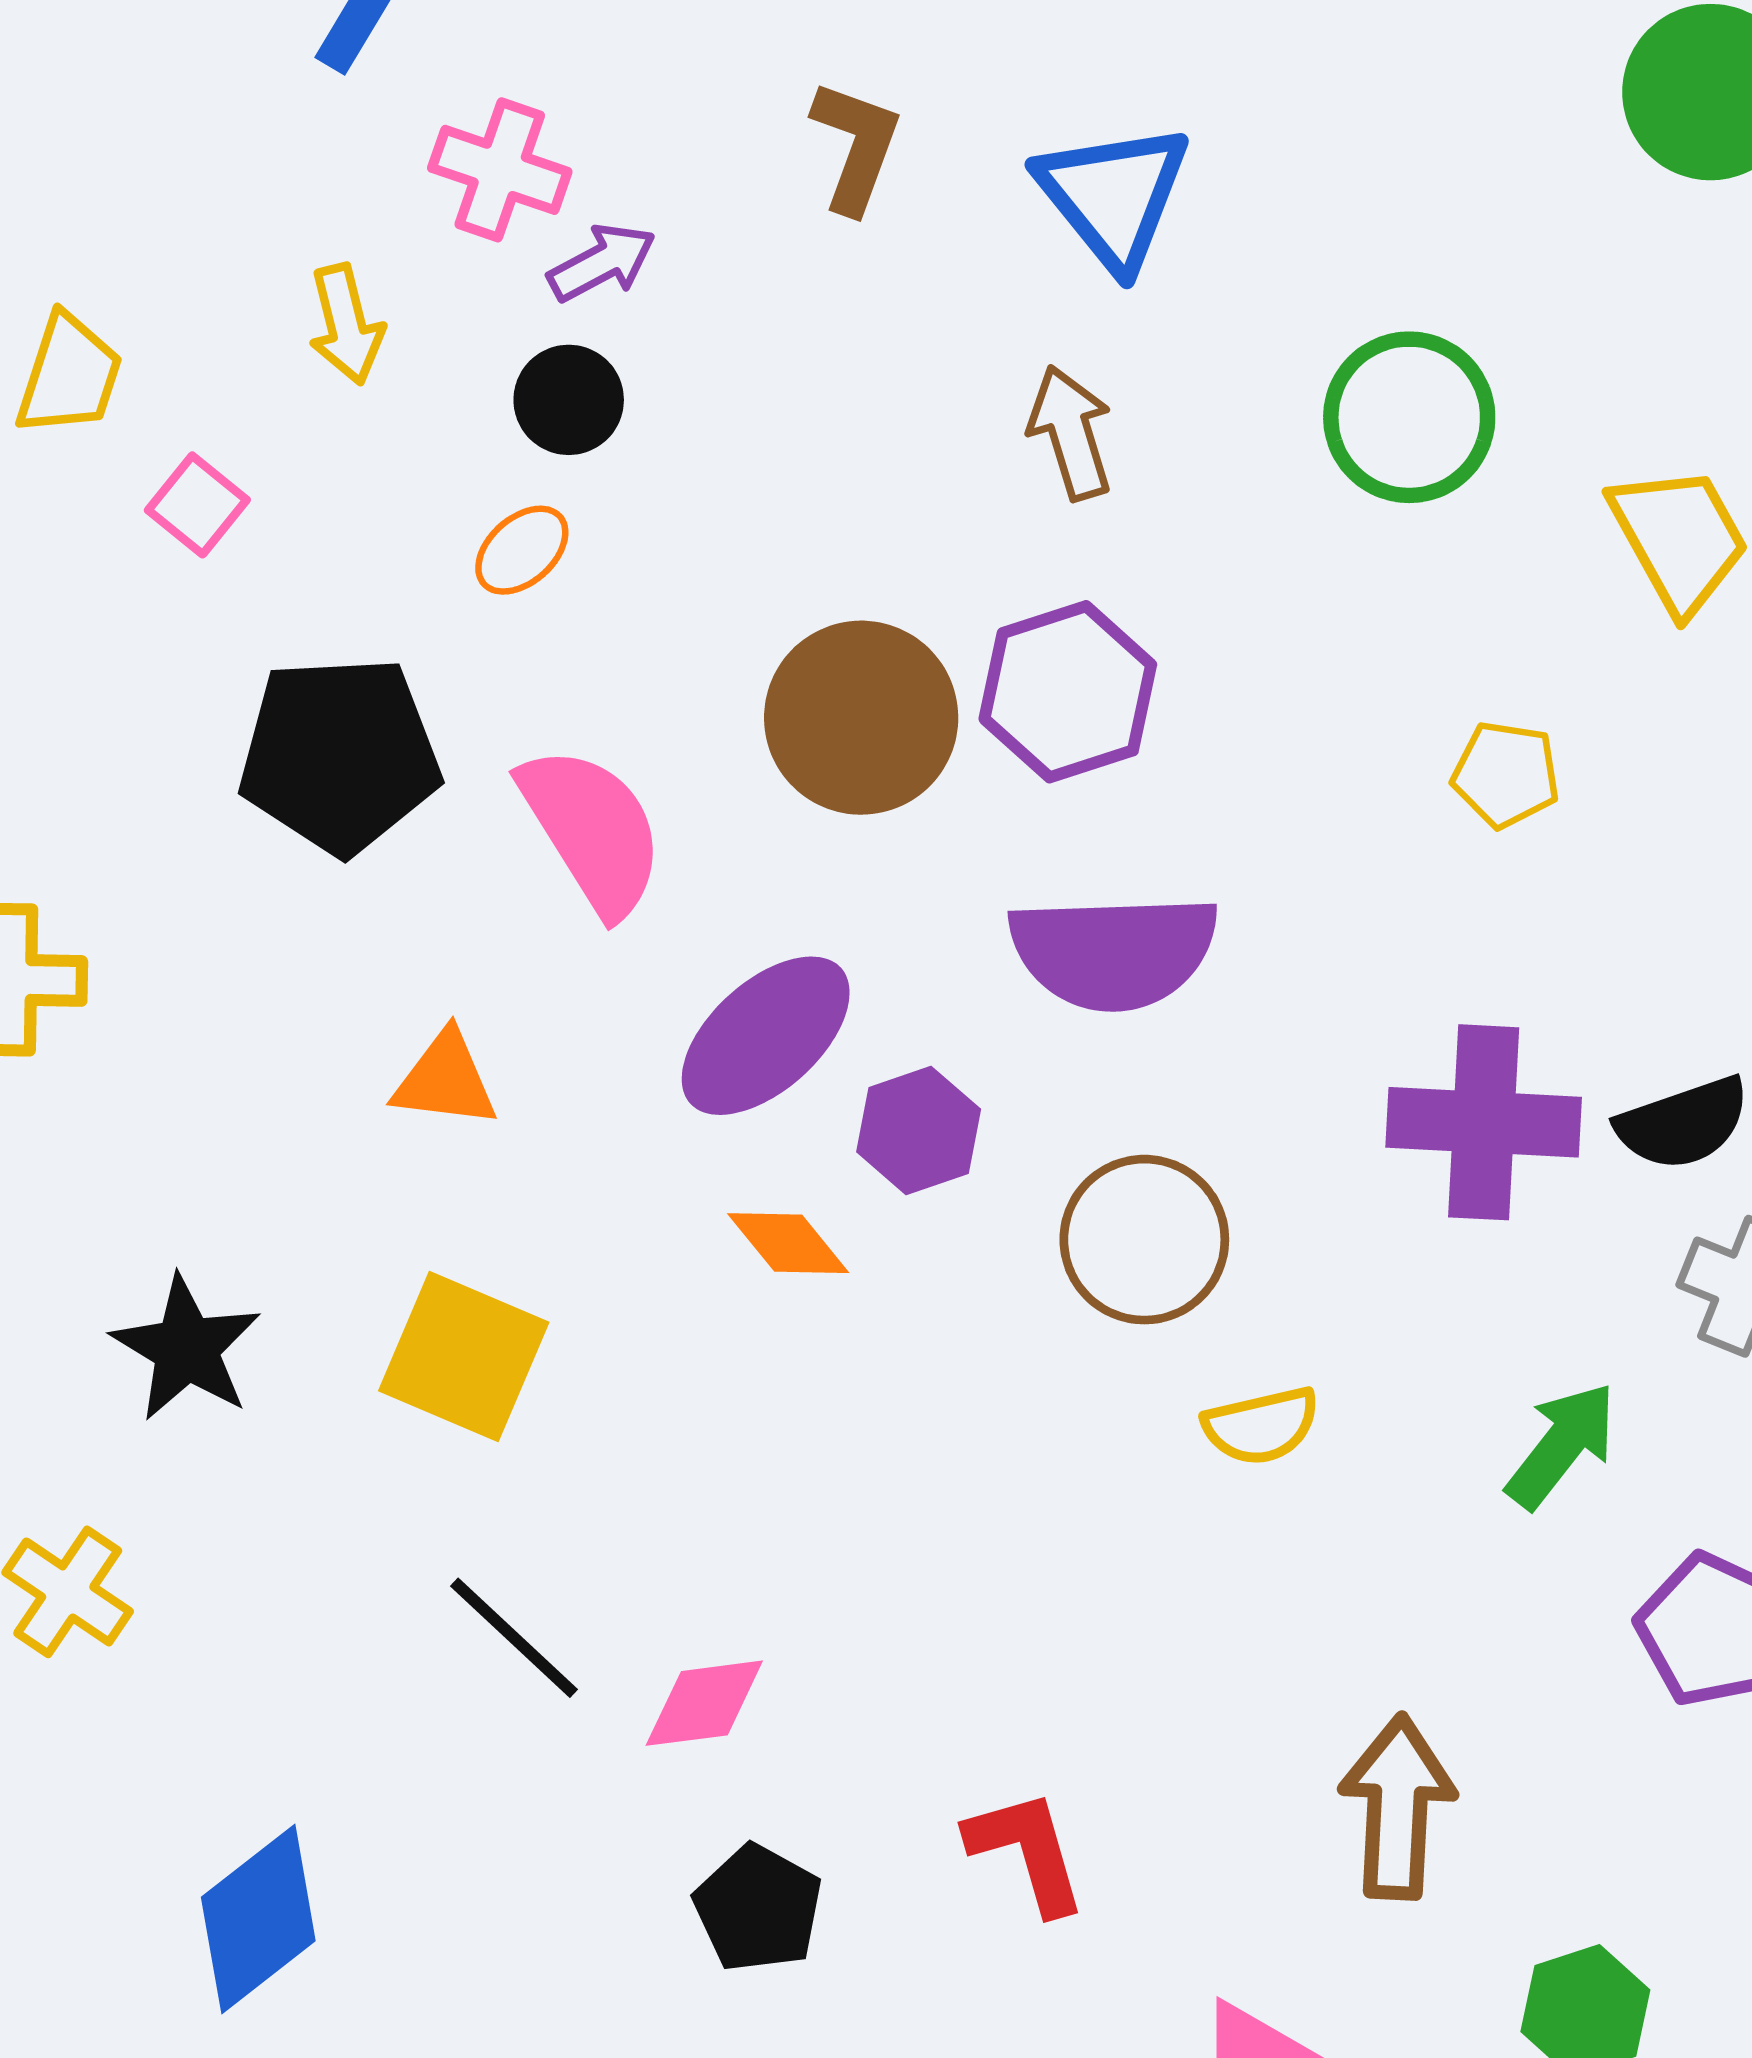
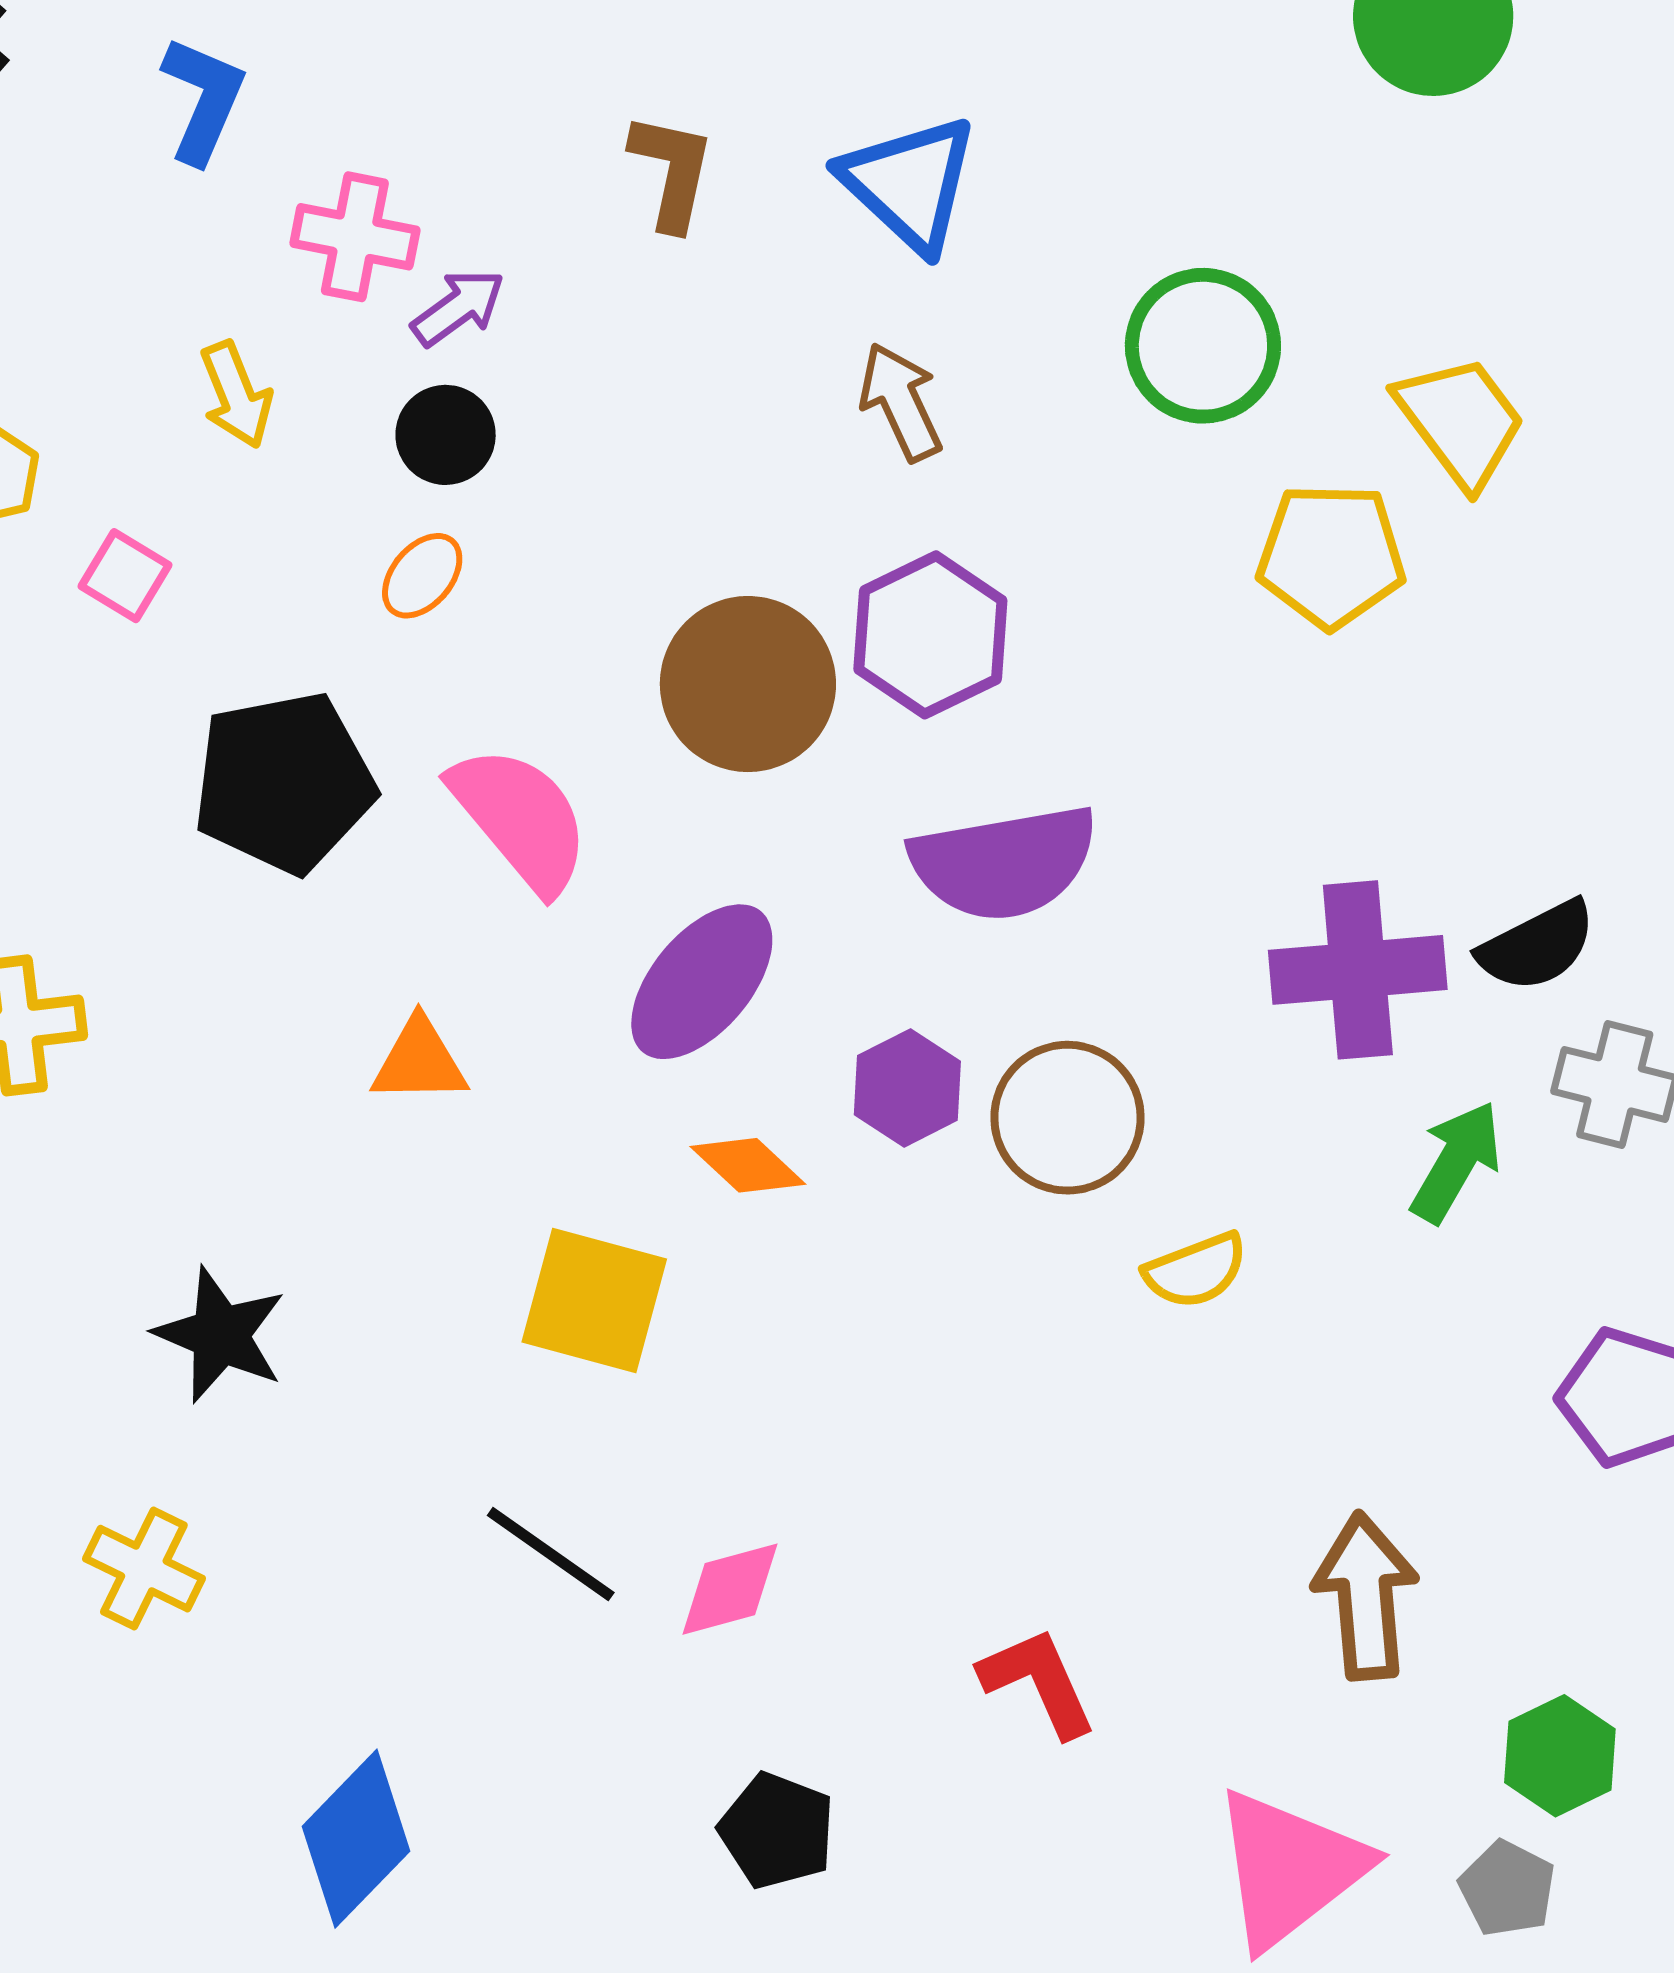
yellow pentagon: (1506, 774) -> (1331, 556), moved, size x1.5
purple hexagon: (919, 1131) -> (907, 1088), moved
yellow square: (464, 1356) -> (594, 1300), moved
green arrow: (1562, 1445) -> (1456, 1162), moved
black pentagon: (758, 1908) -> (777, 1831), moved

